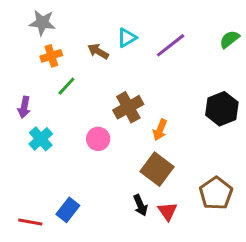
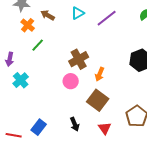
brown arrow: (98, 51) -> (48, 15), moved
orange cross: (51, 56) -> (28, 25), turned -32
pink circle: (98, 139) -> (71, 81), moved
black arrow: (140, 205) -> (75, 124), moved

